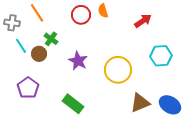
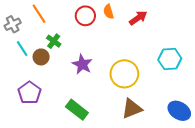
red arrow: (143, 21) -> (138, 18), moved
gray cross: (12, 23) -> (13, 24), turned -35
brown triangle: (140, 103) -> (132, 109), moved

